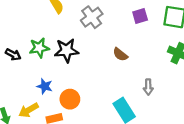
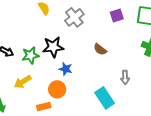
green star: (39, 48) -> (31, 55), moved
blue star: (45, 86) -> (66, 69), moved
yellow arrow: (29, 110) -> (23, 82), moved

